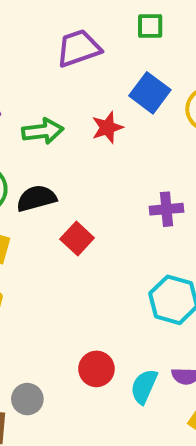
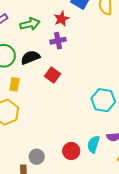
purple cross: (166, 209) -> (58, 41), moved
red circle: (96, 369) -> (71, 151), moved

